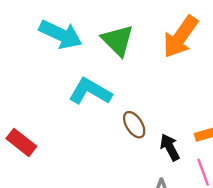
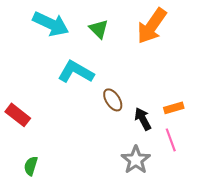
green triangle: (118, 40) -> (99, 29), size x0.7

